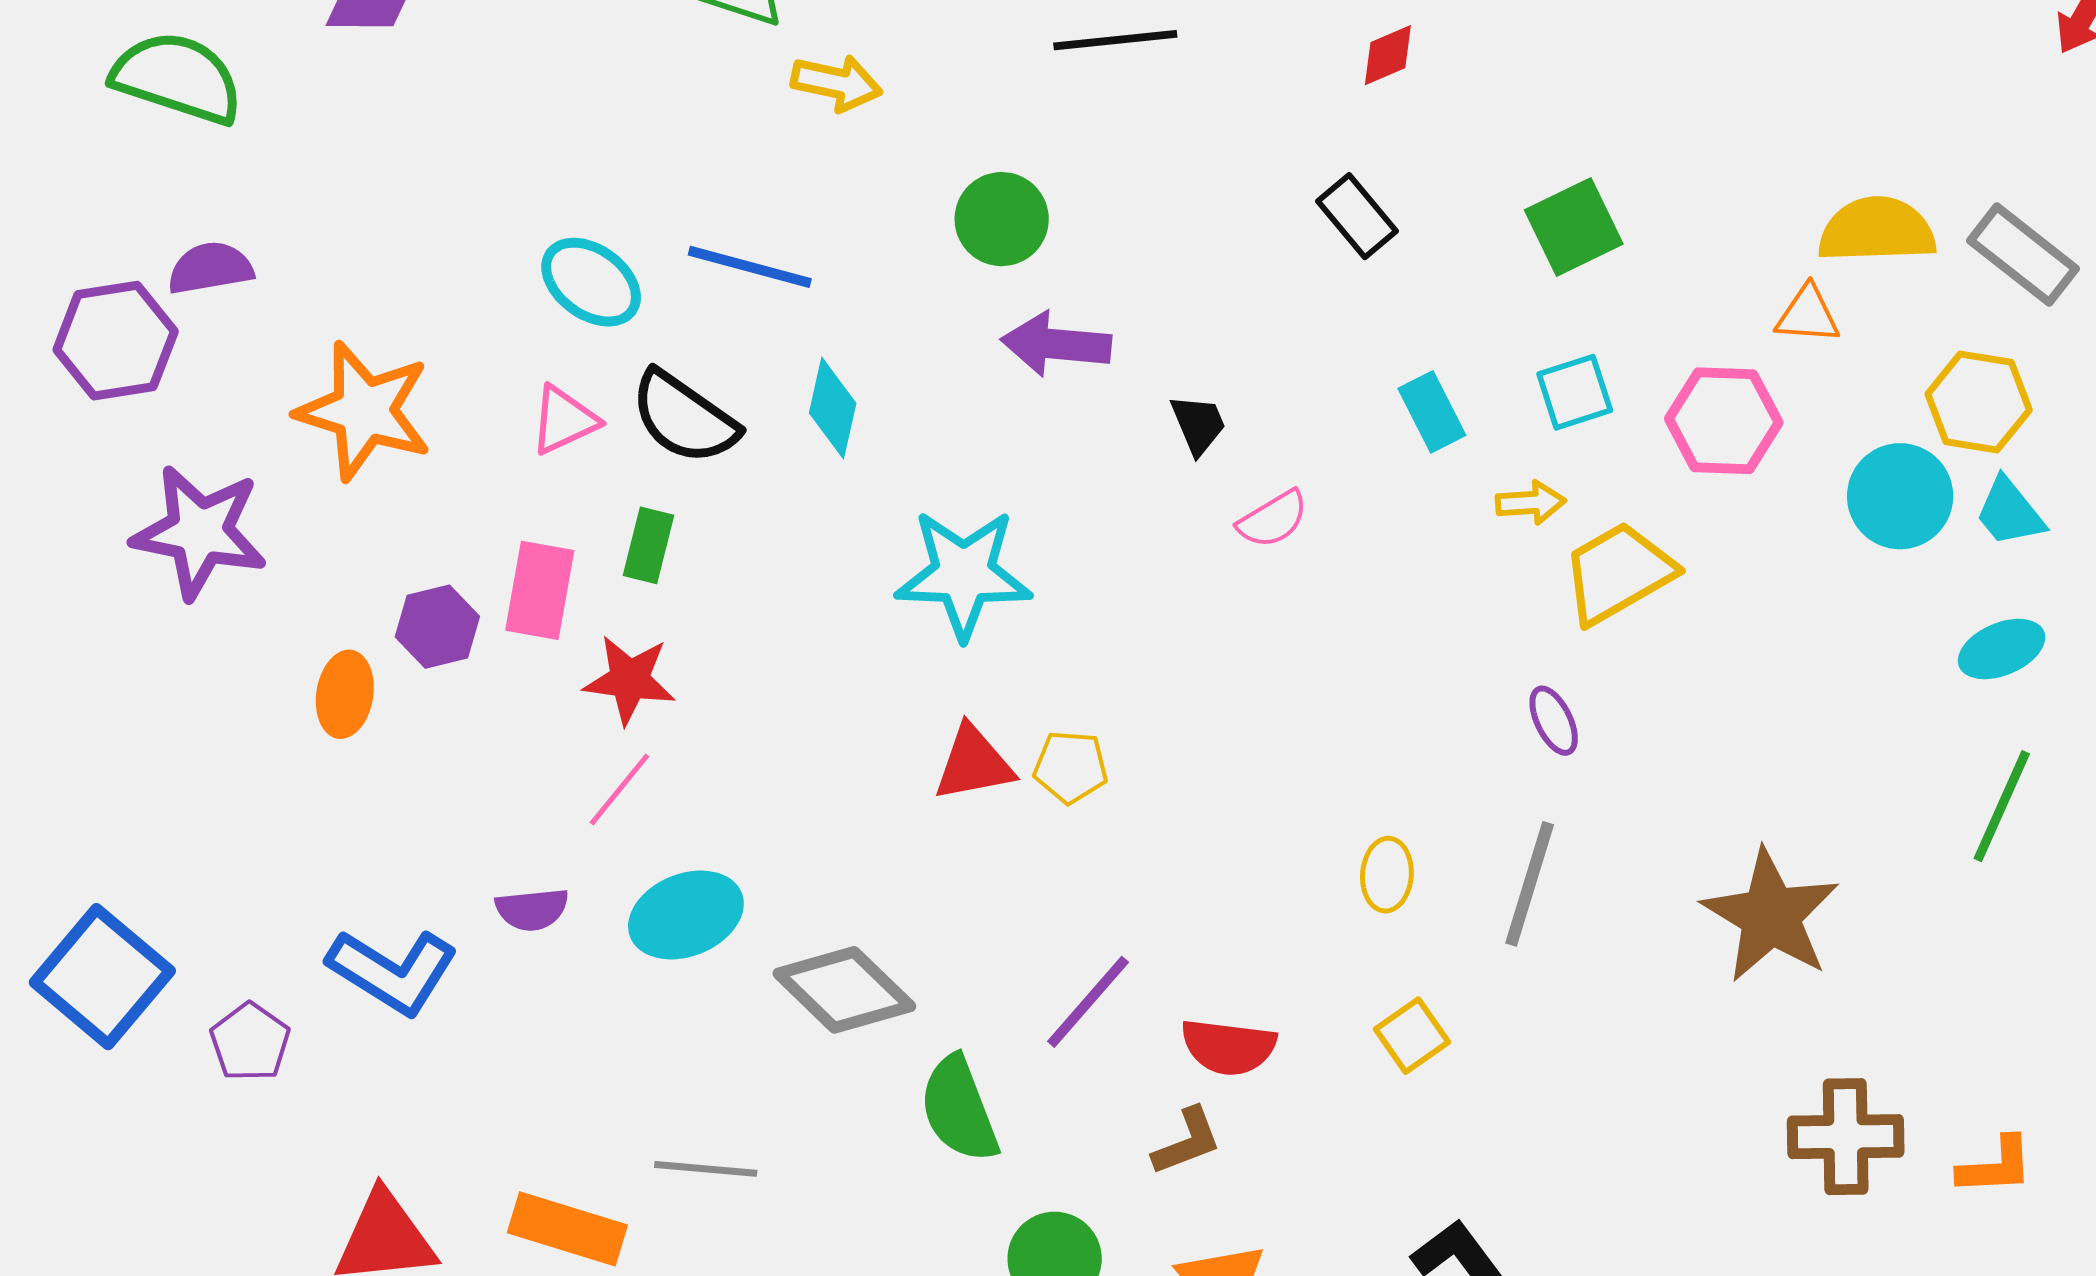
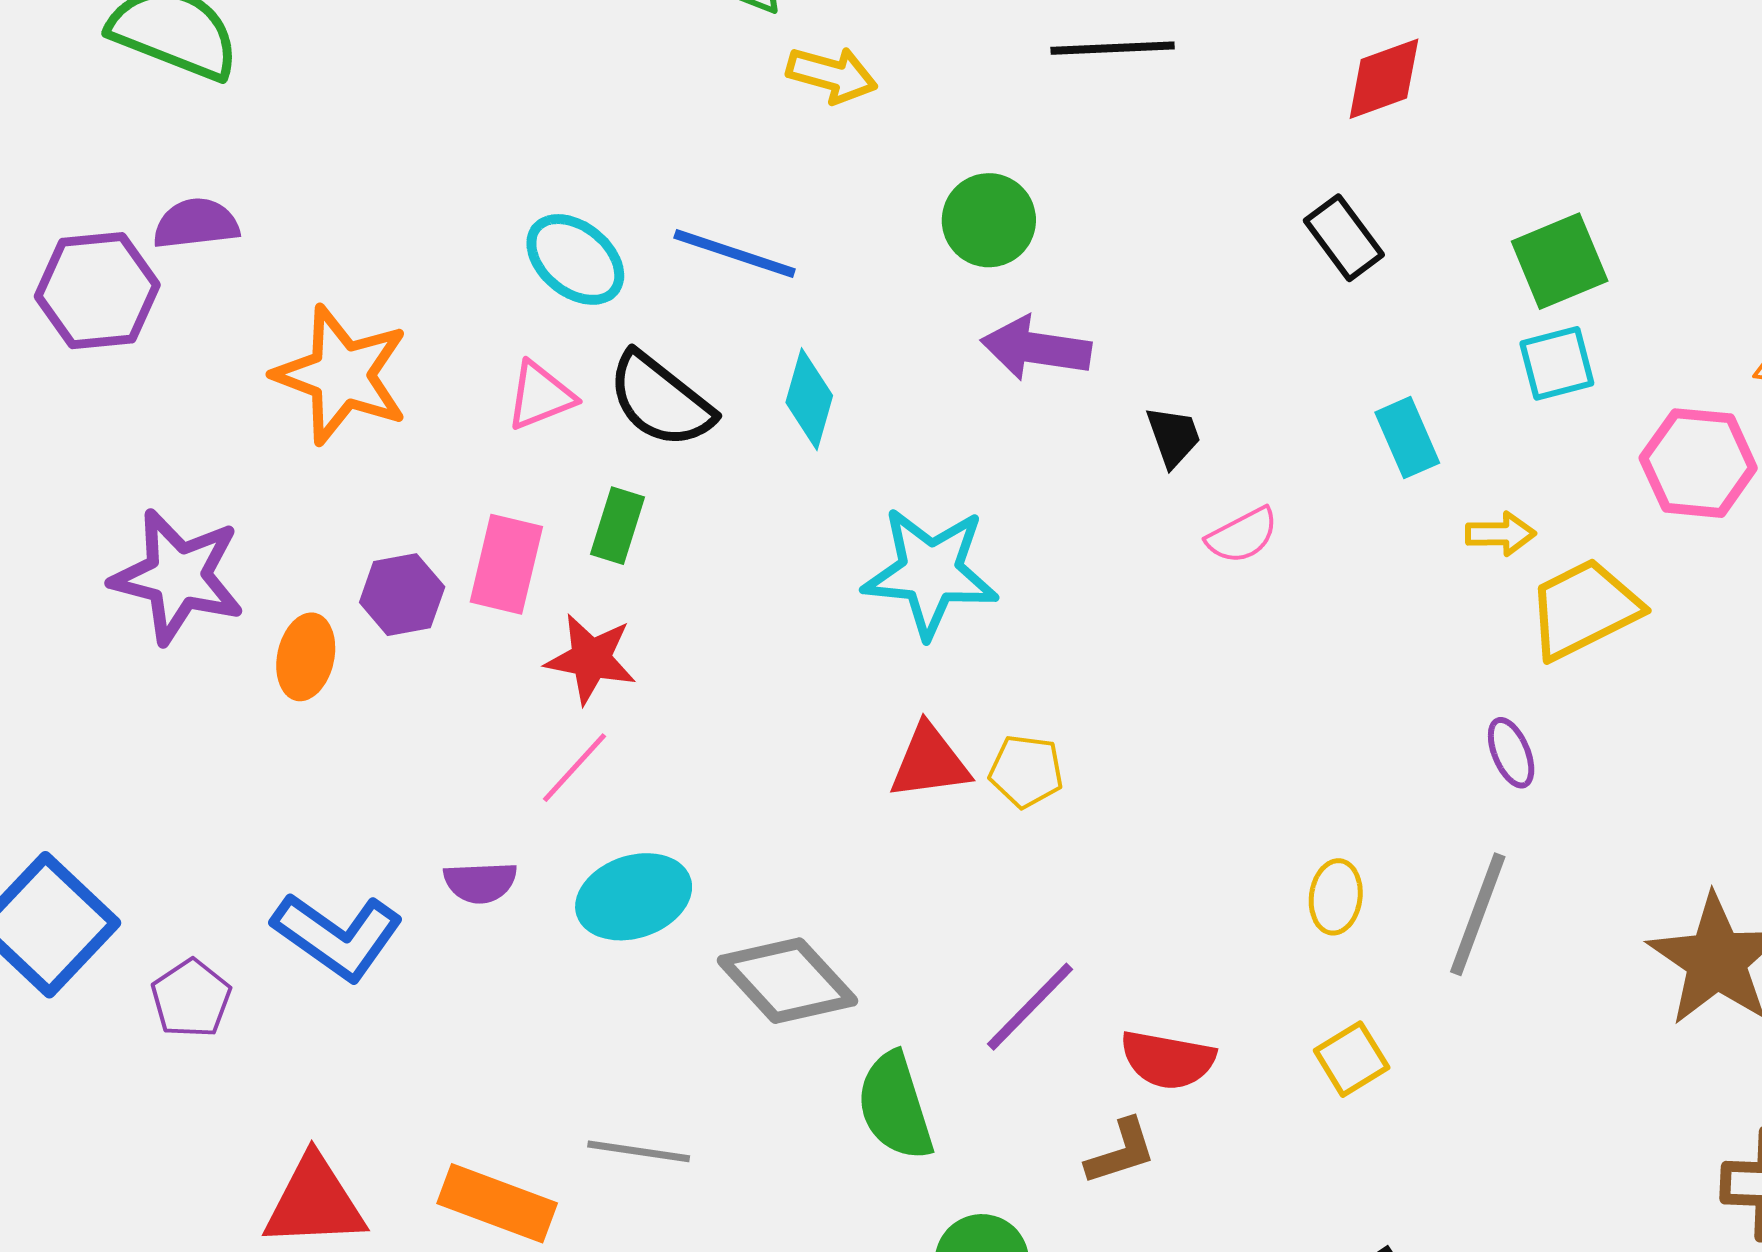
red diamond: (1388, 55) -> (1384, 79), size x1.4
cyan square: (1575, 392) -> (1557, 363), moved
purple star: (200, 532) -> (178, 576), moved

